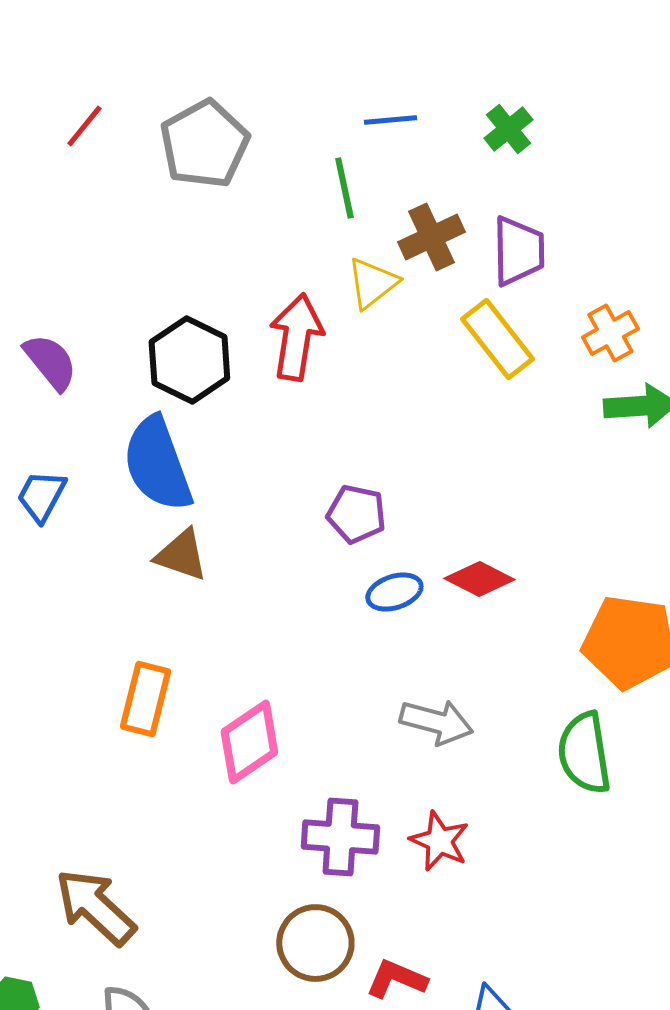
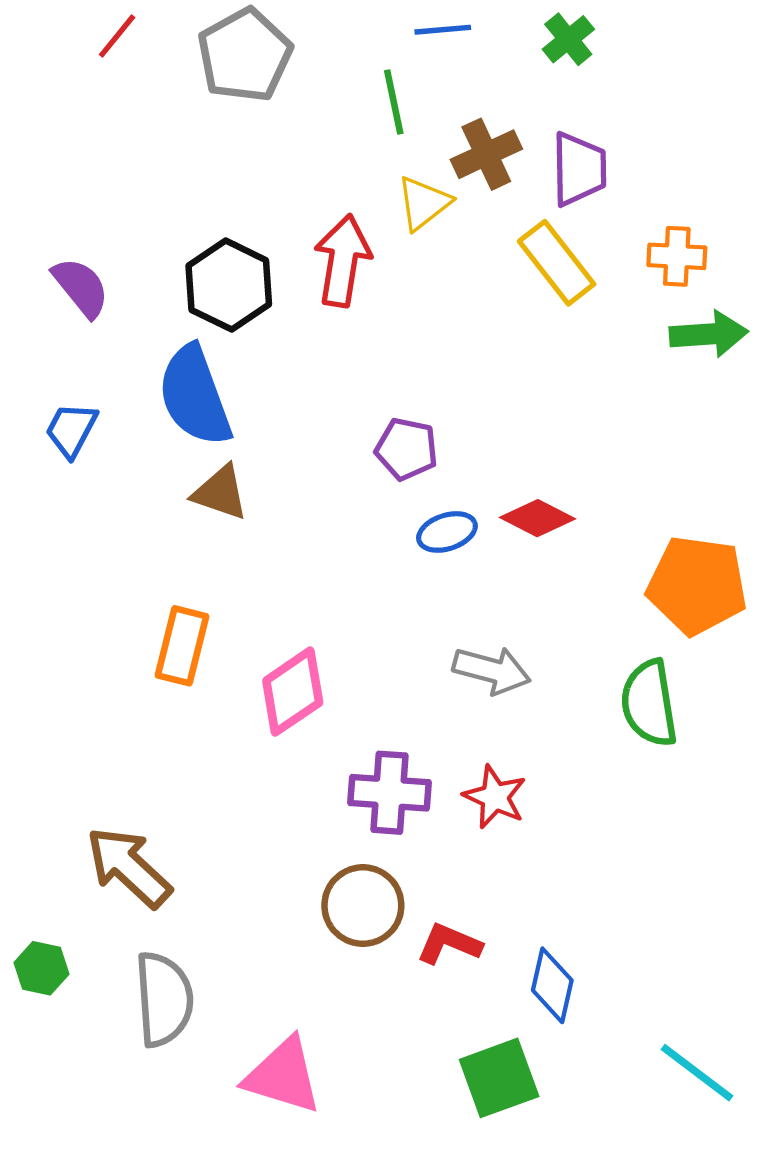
orange cross: (610, 333) -> (677, 256), turned 32

